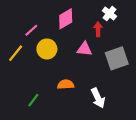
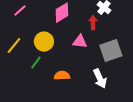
pink line: (31, 30) -> (20, 11), moved
white arrow: (98, 98) -> (100, 79), moved
green line: (33, 100) -> (36, 63), moved

